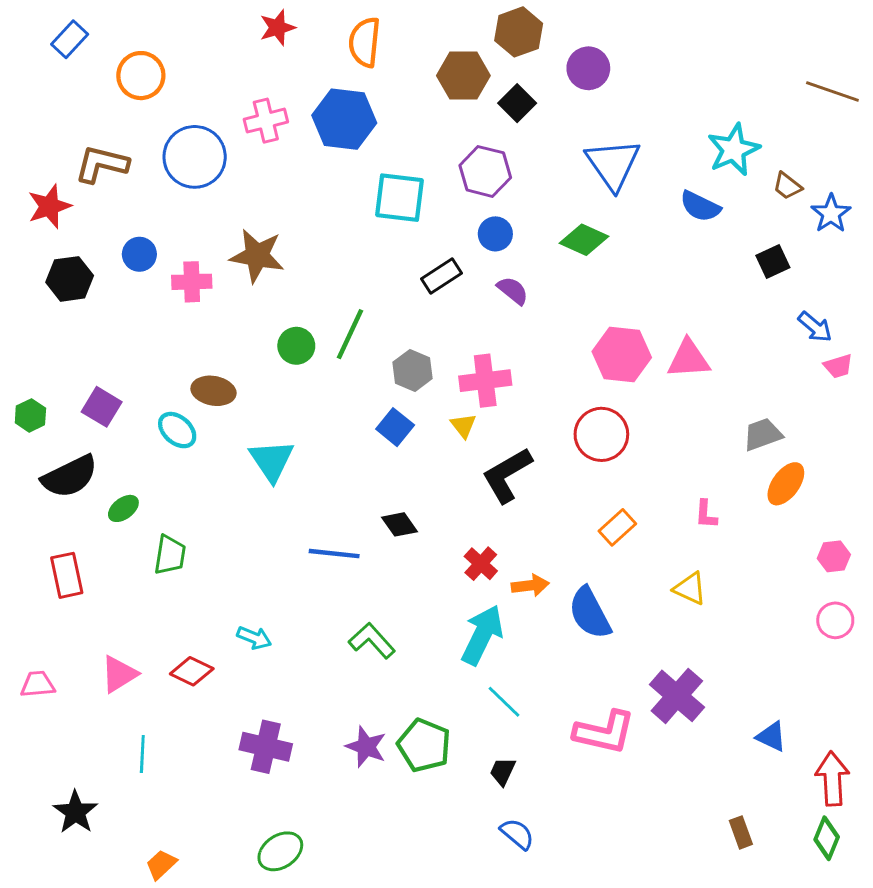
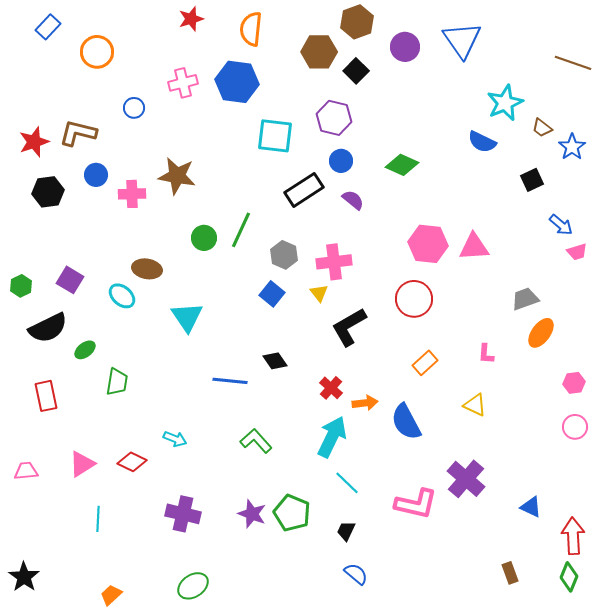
blue circle: (195, 157) -> (134, 108), size x0.5
brown L-shape: (102, 164) -> (78, 133), moved
blue triangle: (613, 164) -> (462, 40), moved
black rectangle: (442, 276) -> (304, 190), size x1.4
black star: (75, 812) -> (24, 577), moved

